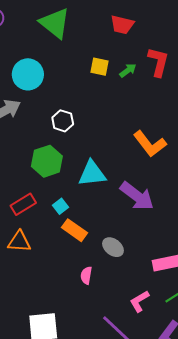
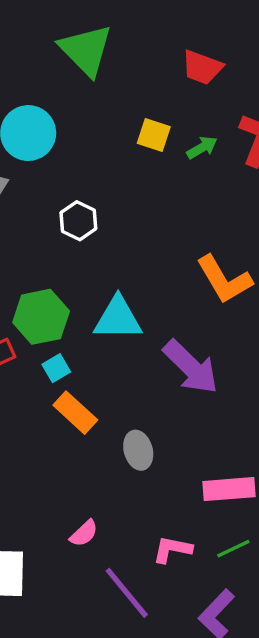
green hexagon: (47, 161) -> (41, 317), moved
gray ellipse: (113, 247) -> (138, 450), turned 30
pink semicircle: (86, 275) -> (84, 533), moved, turned -150
pink L-shape: (139, 301) -> (172, 549), turned 35

